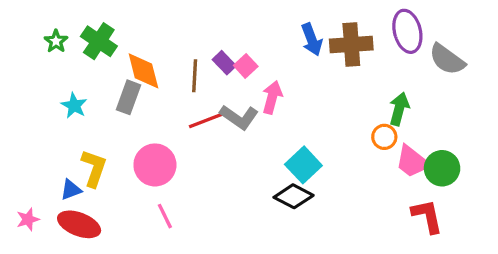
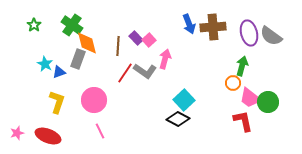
purple ellipse: (407, 31) -> (249, 33), moved
green cross: (99, 41) -> (72, 25), moved
red line: (206, 120) -> (125, 73), turned -35
blue triangle: (71, 190) -> (59, 72), moved
red L-shape: (427, 216) -> (243, 121), moved

